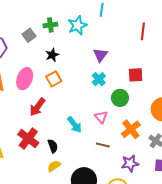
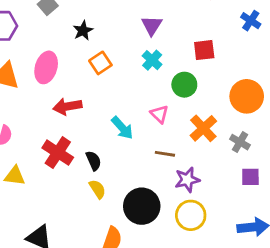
orange square: (54, 79) -> (100, 63), moved
red arrow: (37, 107) -> (67, 106), turned 48
purple star: (130, 163) -> (187, 180), moved
yellow semicircle: (54, 166) -> (97, 189), turned 96

